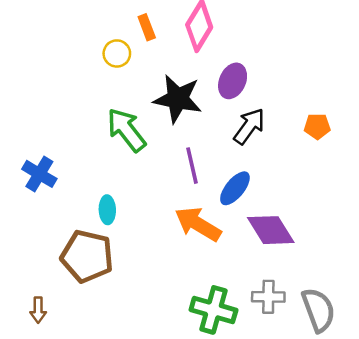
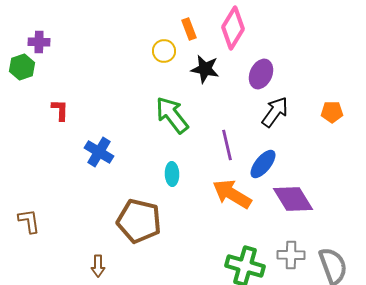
black star: (178, 99) -> (205, 69), moved, size x0.7
cyan ellipse: (107, 210) -> (172, 174), moved

